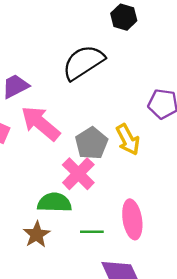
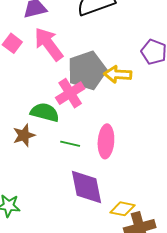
yellow arrow: (128, 139) -> (118, 74), turned 108
gray pentagon: (91, 143) -> (87, 70), size x1.4

